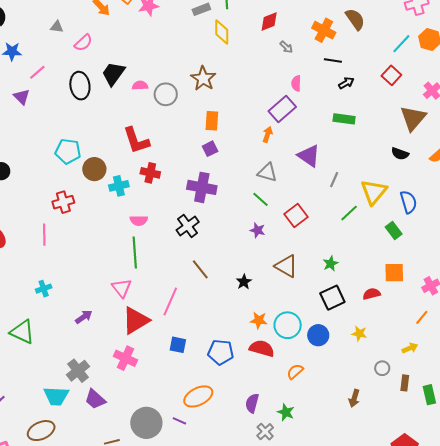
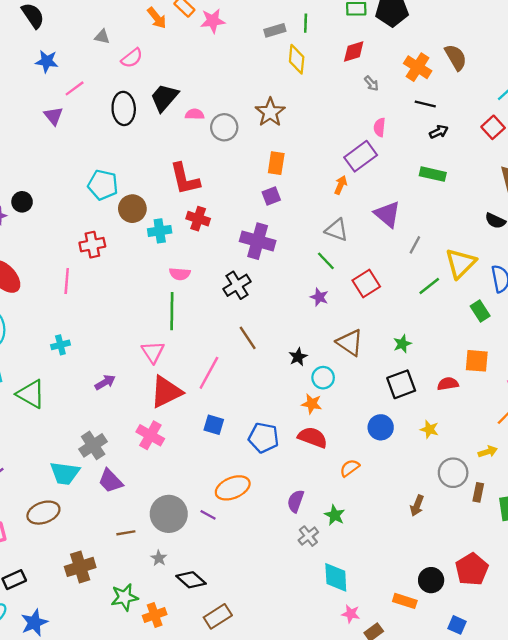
cyan circle: (288, 325) -> (323, 378), moved, size x0.7
gray circle: (382, 368) -> (453, 473), size x1.6

